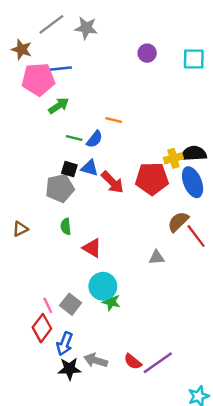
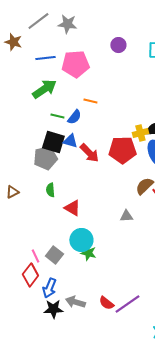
pink pentagon: (38, 79) -> (75, 64), moved
green arrow: (59, 106) -> (44, 89), size x1.4
black square: (69, 169) -> (53, 142), size x1.6

